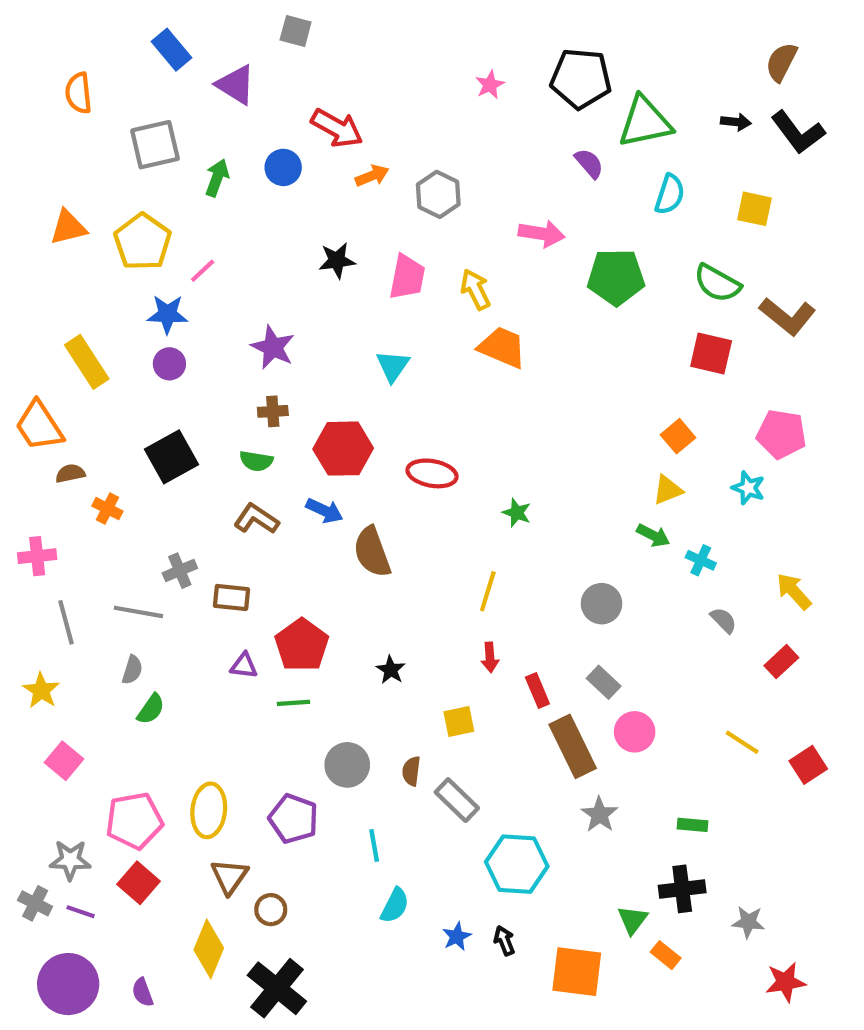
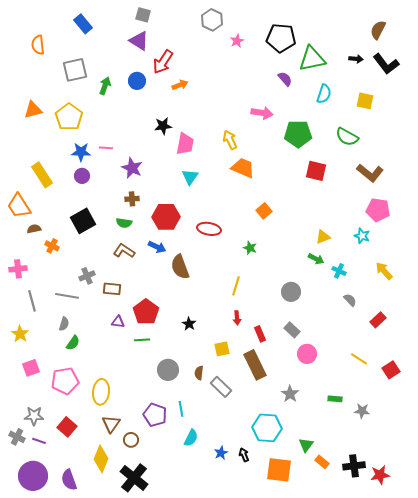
purple triangle: (236, 85) -> (139, 41), moved
red arrow: (337, 128) -> (163, 62), turned 95
gray hexagon: (438, 194) -> (212, 20), moved
pink line: (203, 271) -> (106, 148), moved, turned 48
pink trapezoid: (407, 277) -> (185, 144), moved
brown L-shape: (788, 316) -> (370, 173), moved
red square: (711, 354) -> (316, 171), moved
orange square: (678, 436) -> (264, 211), moved
yellow arrow: (794, 591) -> (384, 271), moved
brown rectangle: (573, 746) -> (255, 365), moved
pink square: (64, 761) -> (31, 368), turned 30
purple pentagon: (293, 819) -> (155, 415), moved
pink pentagon: (134, 821) -> (65, 381), moved
cyan hexagon: (517, 864) -> (267, 428), moved
black cross: (682, 889) -> (354, 466), moved
gray star: (748, 922) -> (362, 411), moved
purple semicircle: (143, 992) -> (69, 480), size x1.5

